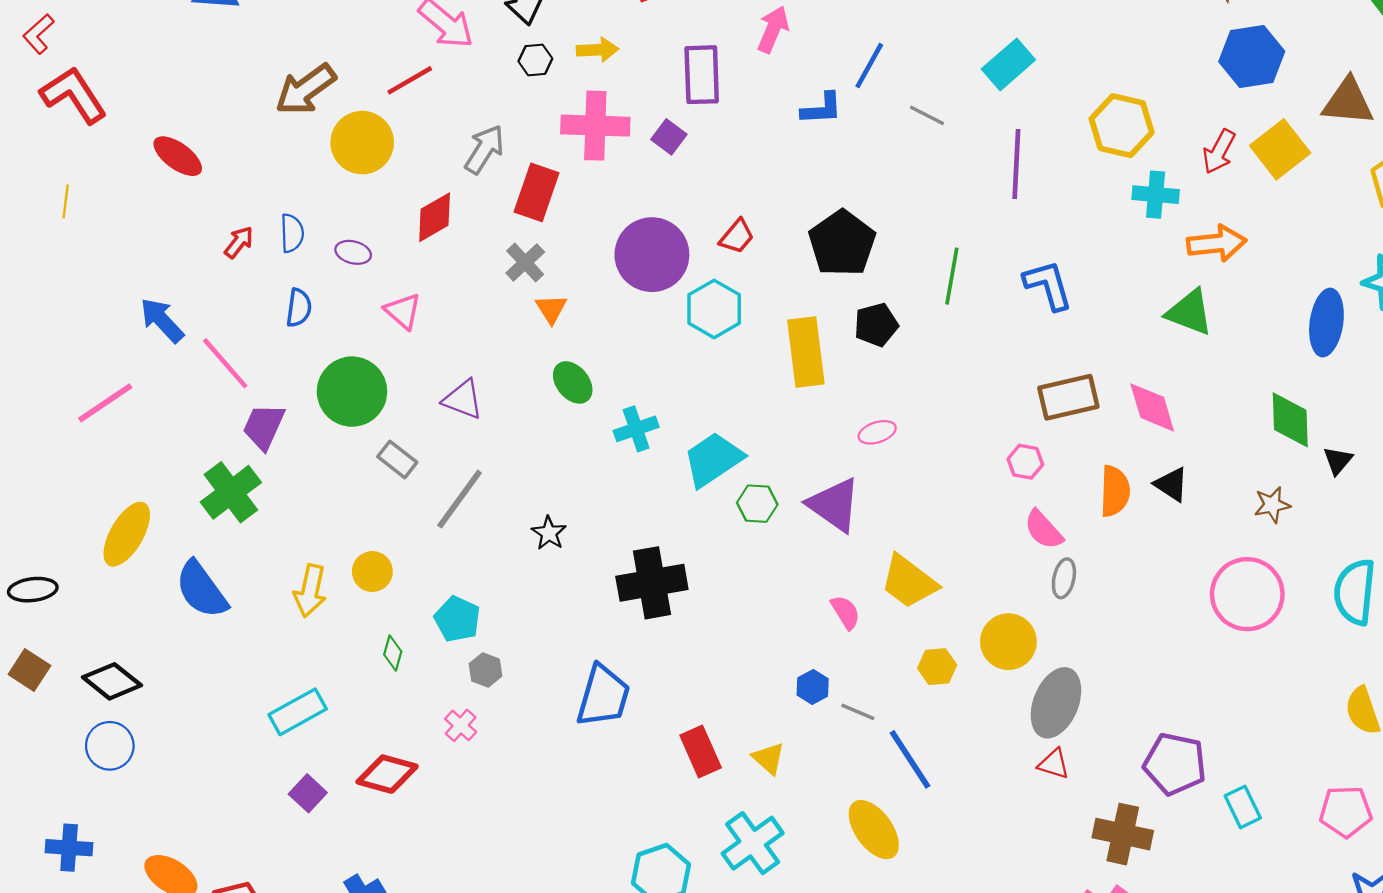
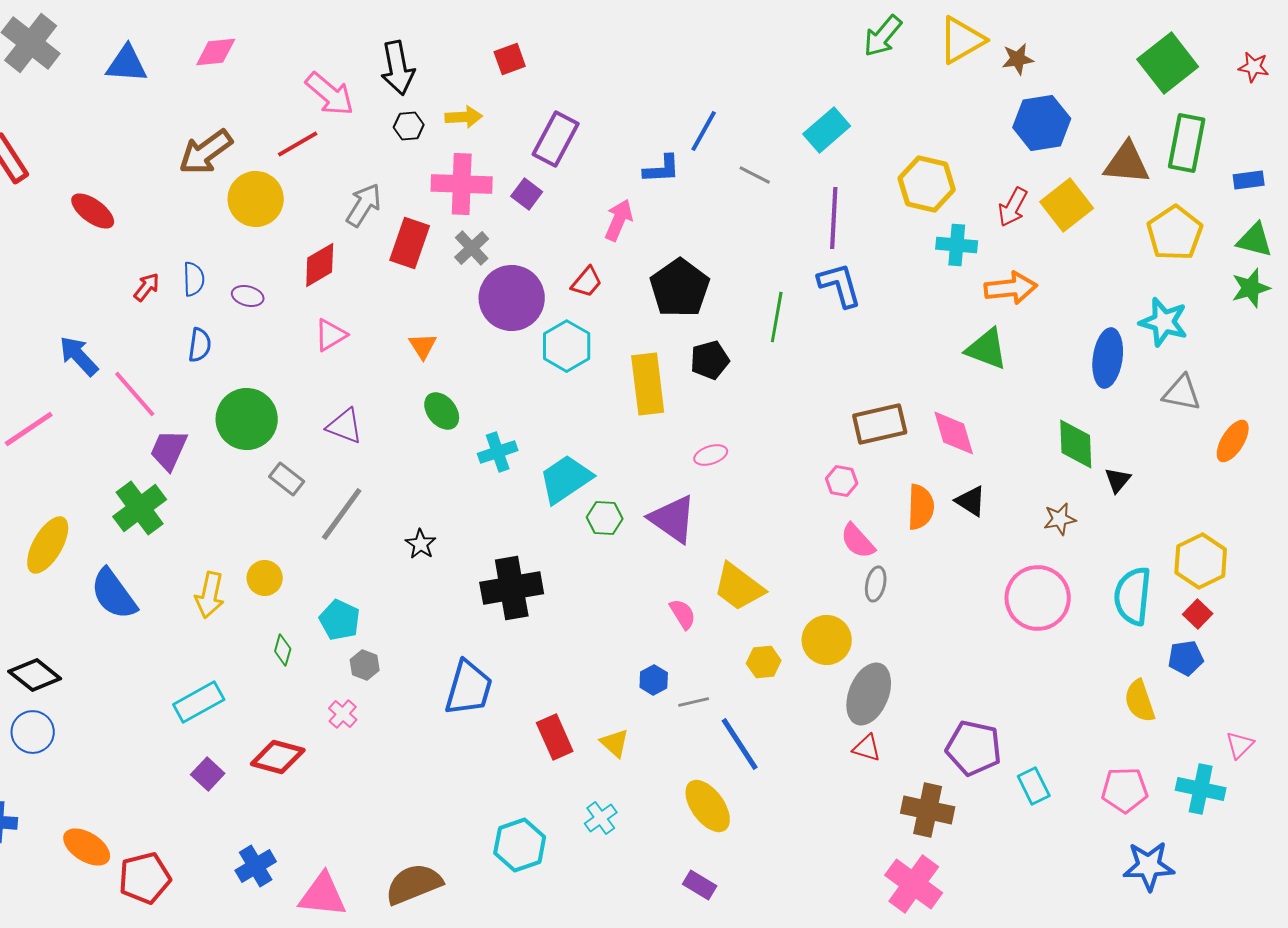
pink arrow: (773, 29) -> (619, 220), moved
purple rectangle: (702, 75) -> (556, 139), turned 30
gray cross: (525, 263) -> (472, 248), moved
blue L-shape: (1048, 285) -> (840, 285), moved
pink triangle: (403, 311) -> (331, 335), moved, turned 48
gray line: (858, 712) -> (694, 702), turned -36
cyan cross: (753, 843) -> (601, 818), size x0.6

